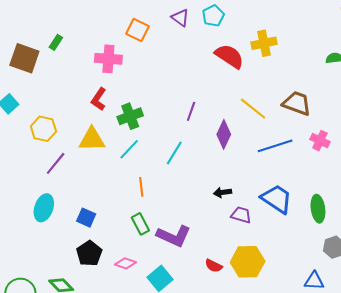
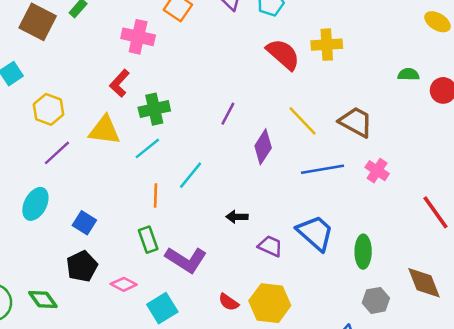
cyan line: (174, 153) -> (191, 175), moved
black arrow: (222, 192) -> (237, 217), moved

